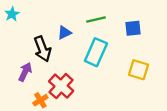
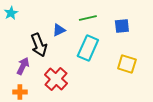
orange cross: (40, 100) -> (20, 92), moved, turned 32

